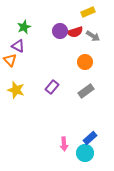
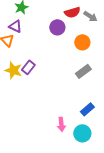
purple circle: (60, 31) -> (57, 27), moved
purple rectangle: (52, 87) -> (28, 67), moved
blue rectangle: (90, 138) -> (87, 109), moved

